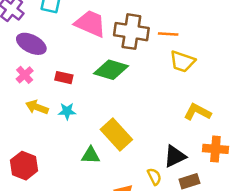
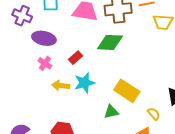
red rectangle: (64, 78) -> (75, 58), turned -40
cyan star: (67, 111) -> (85, 83), size x1.5
yellow semicircle: (154, 177) -> (154, 114), moved

